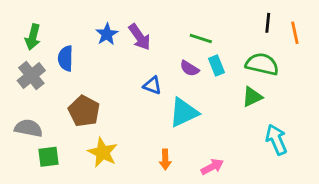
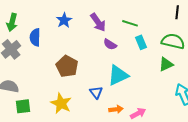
purple arrow: (140, 37) -> (98, 22), moved
purple semicircle: (189, 68) -> (110, 44), moved
blue triangle: (152, 85) -> (96, 92), moved, turned 32
brown pentagon: (84, 111) -> (67, 66), moved
orange arrow: (165, 160) -> (116, 109), moved, turned -96

